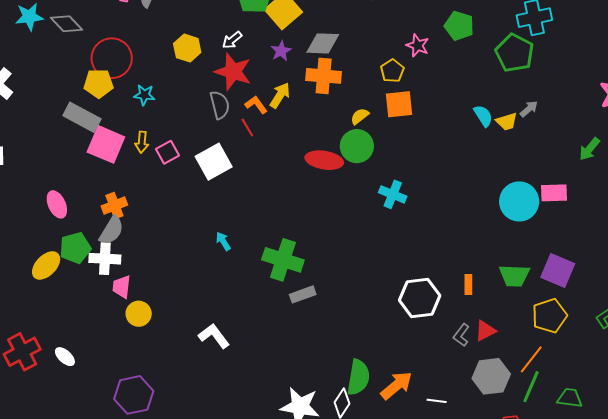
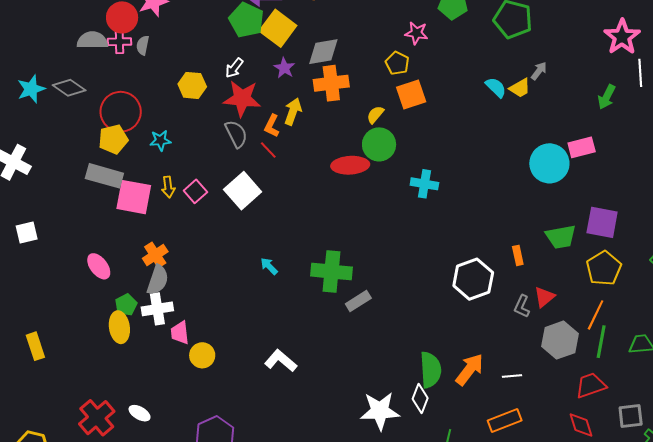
orange L-shape: (256, 105) -> (272, 126), turned -105
green pentagon: (75, 248) -> (126, 305), size x0.7
yellow ellipse: (46, 265) -> (119, 327), moved, turned -40

